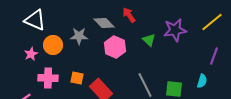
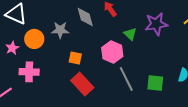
gray diamond: (104, 23) -> (85, 17), turned 30
pink hexagon: (115, 47) -> (112, 52), moved
orange square: (77, 78) -> (75, 58), moved

